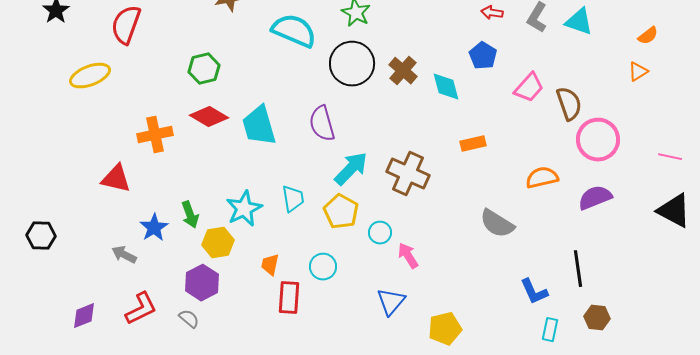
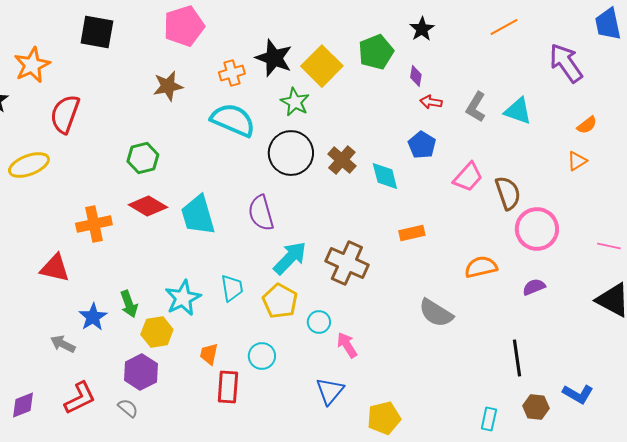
purple semicircle: (595, 198) -> (534, 287), size x0.7
blue L-shape: (534, 292) -> (578, 394), moved, turned -36

